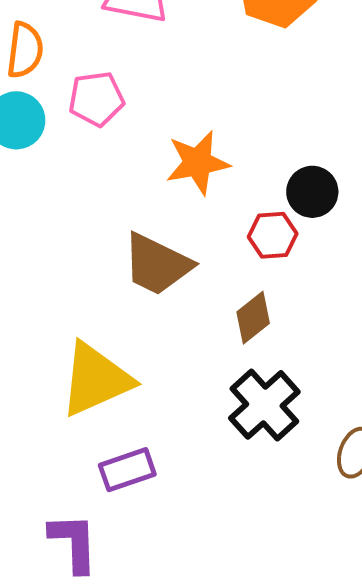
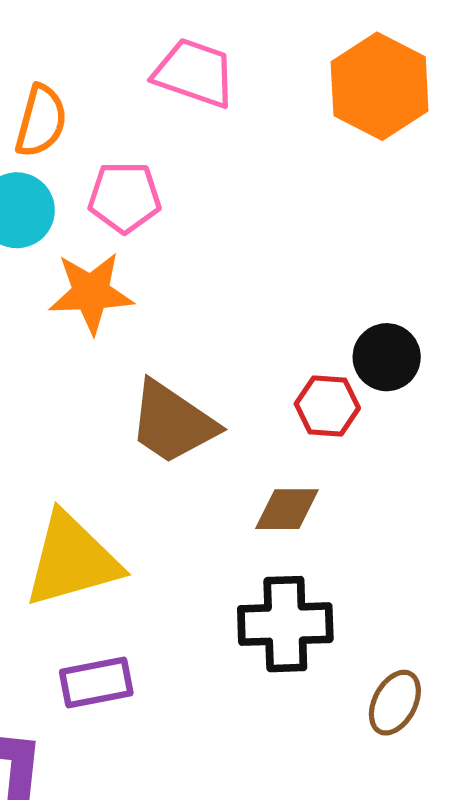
orange star: (198, 163) -> (91, 293), moved
brown diamond: (253, 318) -> (287, 509), turned 30
black cross: (264, 405) -> (285, 624), turned 32

